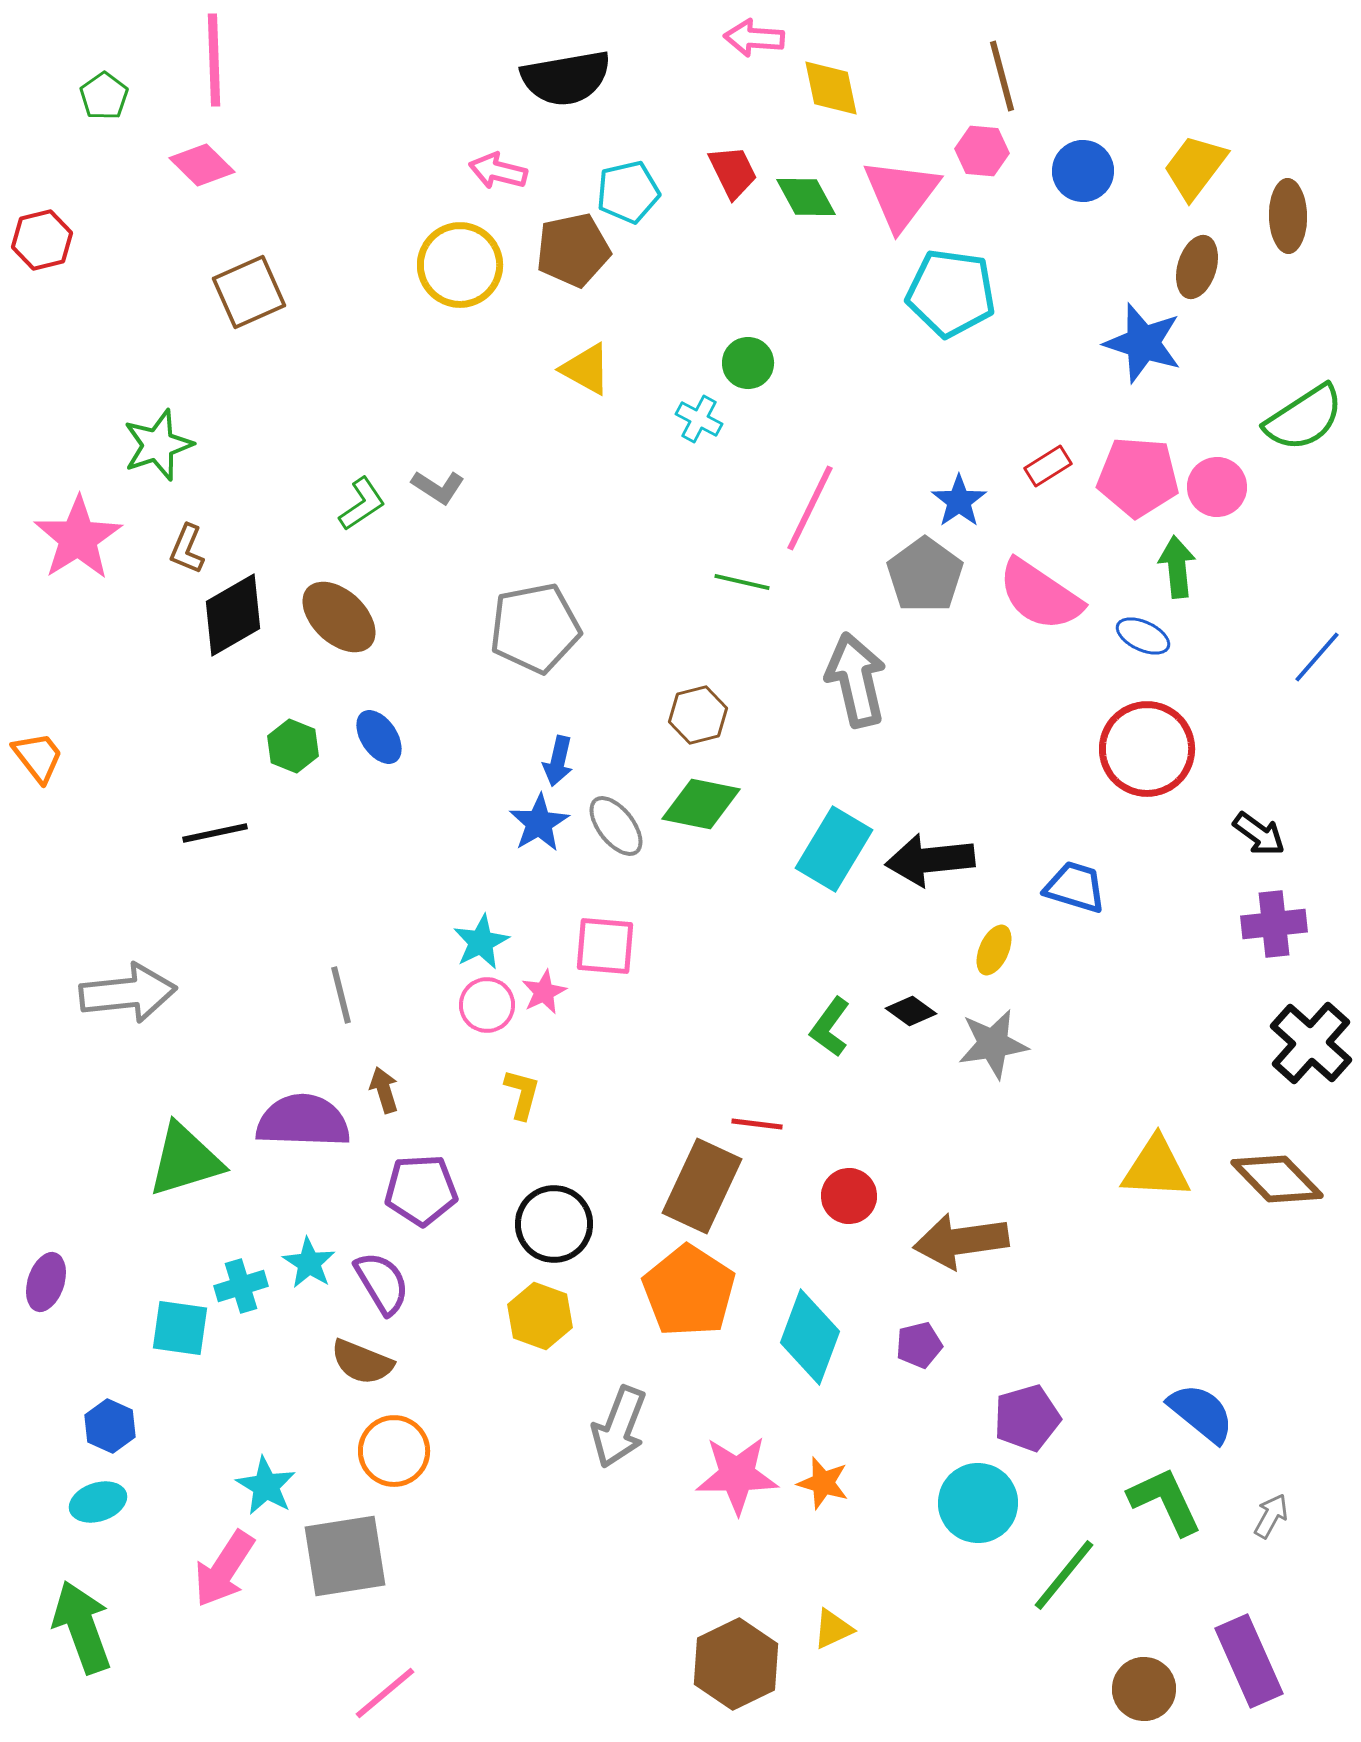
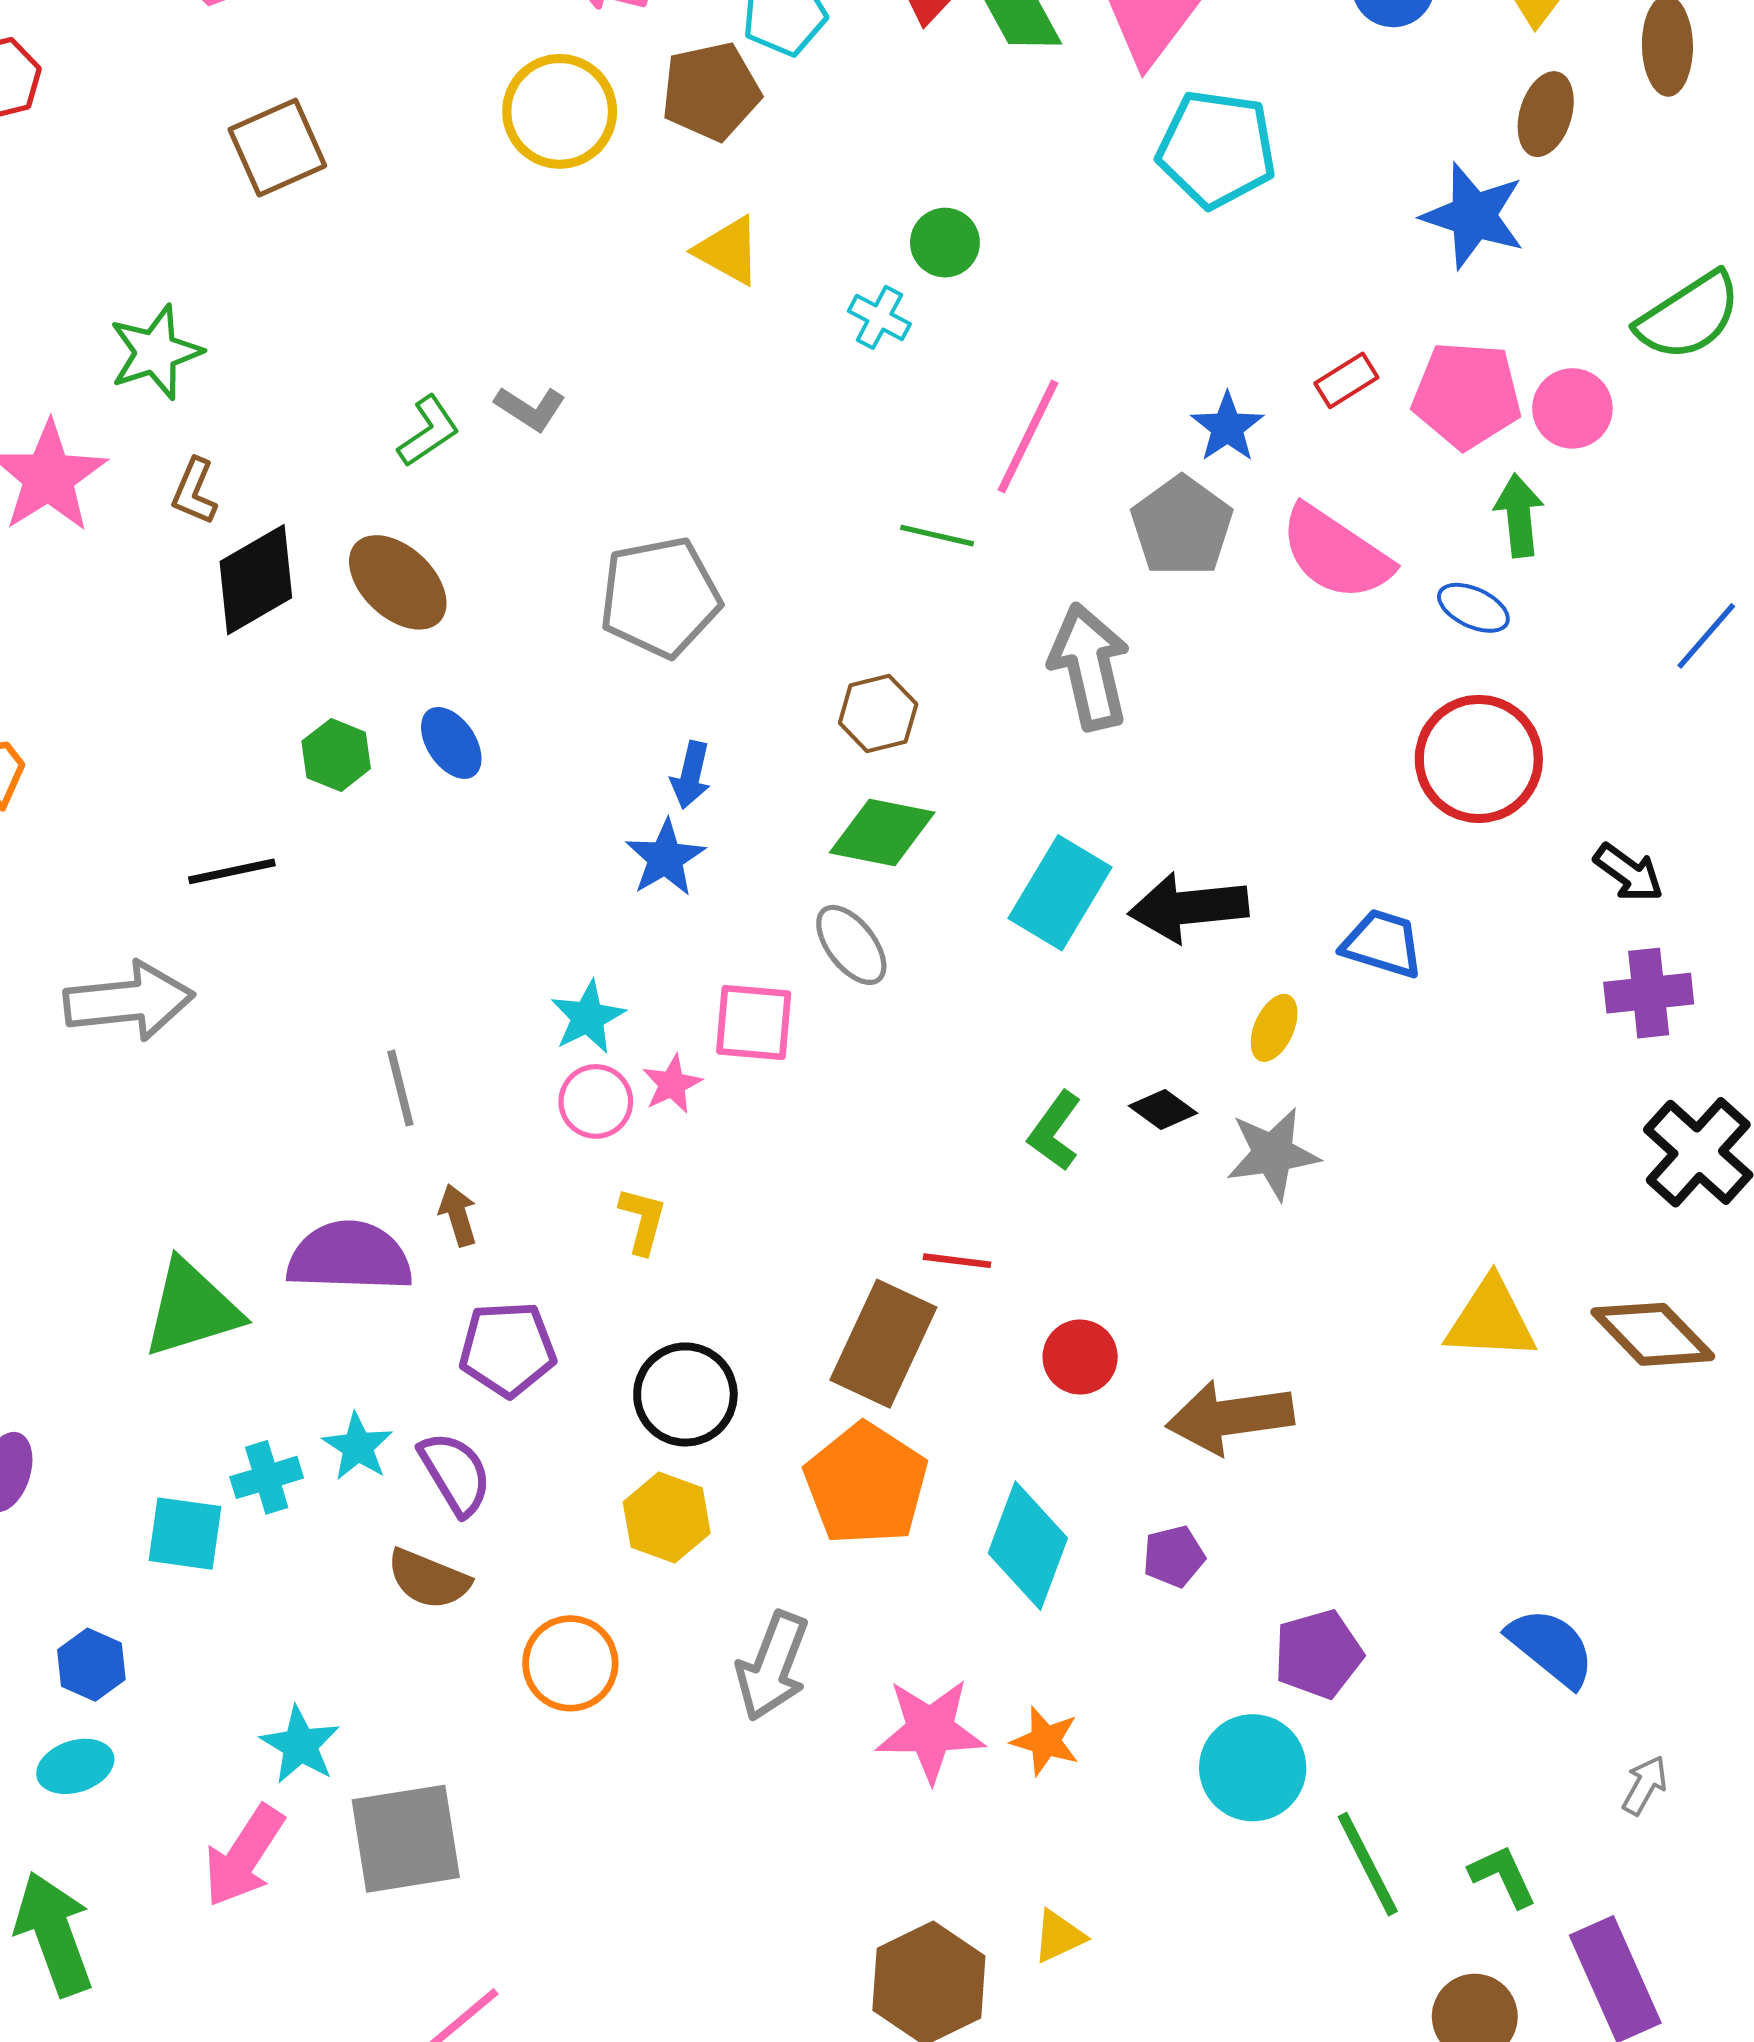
gray ellipse: (616, 826) -> (851, 945), moved
gray arrow: (128, 993) -> (129, 1001), moved
orange circle: (394, 1451) -> (570, 1663), moved
green L-shape: (1165, 1501) -> (1503, 1876), moved, size x0.7
green line: (1064, 1575) -> (1368, 1864), turned -66

